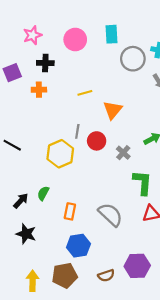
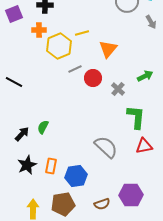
gray line: (77, 131) -> (75, 69), turned 56
yellow hexagon: (60, 154) -> (59, 46), moved
orange rectangle: (70, 211) -> (51, 166), moved
black star: (26, 234) -> (27, 165), turned 30

